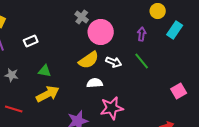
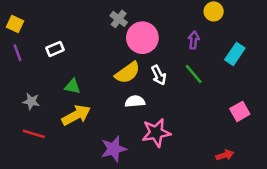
cyan rectangle: (175, 30) -> (235, 54), moved
white arrow: (114, 62) -> (159, 75), turned 42
gray star: (12, 75) -> (31, 101), moved

